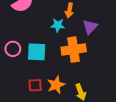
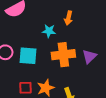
orange arrow: (69, 10) -> (68, 18), moved
purple triangle: (90, 27) -> (89, 57), moved

